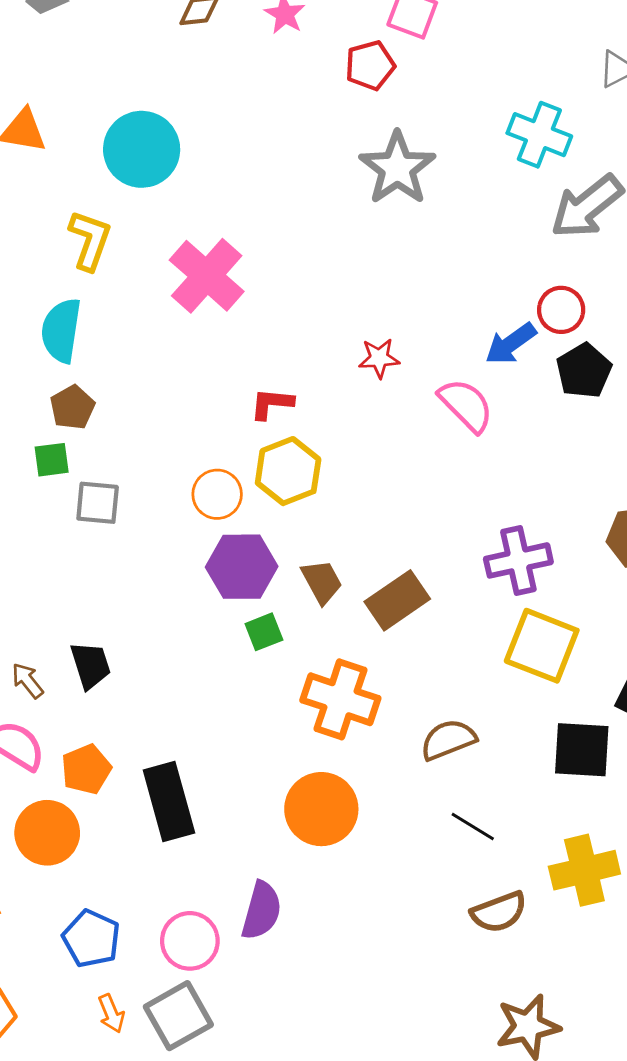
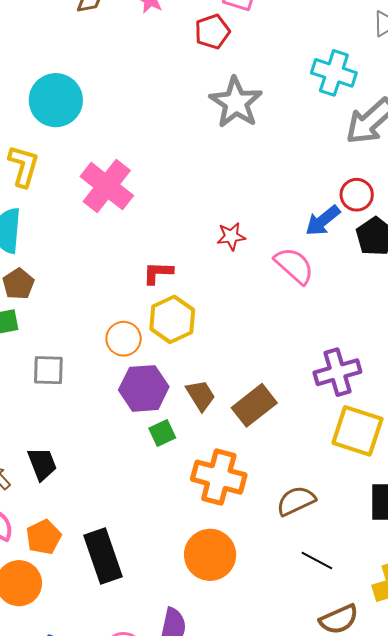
gray square: (98, 503) -> (48, 370), moved

